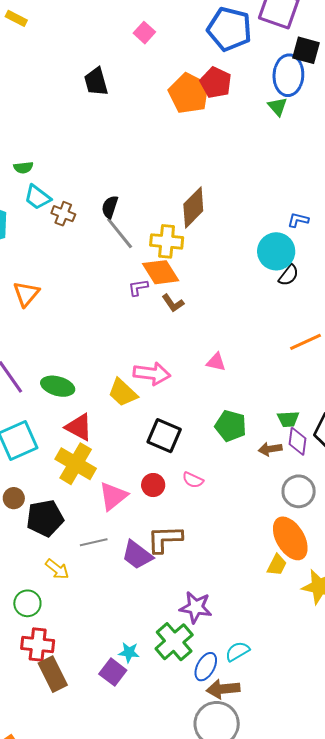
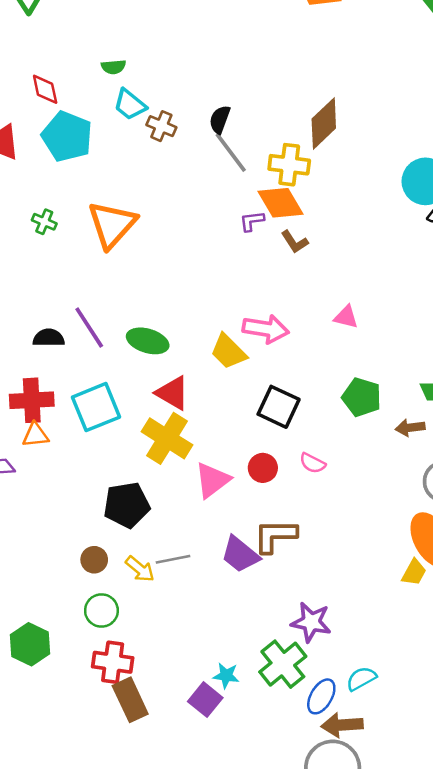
orange triangle: (26, 294) -> (112, 225), size x1.5
brown circle: (14, 498) -> (94, 560), moved
gray line: (94, 542) -> (173, 559), moved

